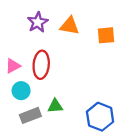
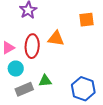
orange triangle: (70, 26) -> (56, 38), moved

